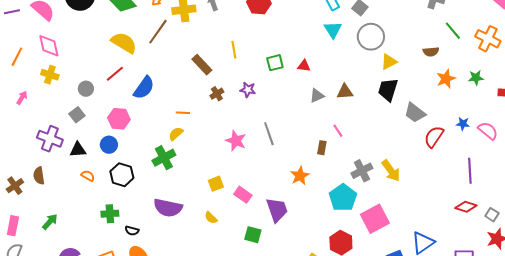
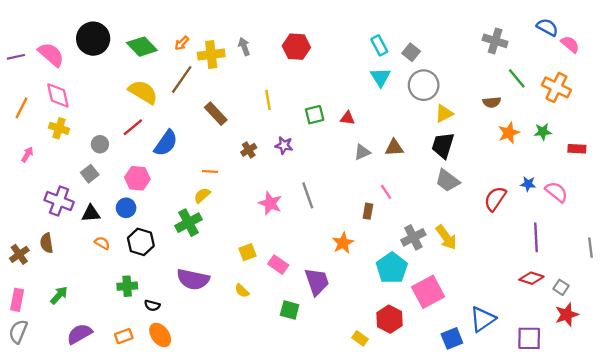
brown rectangle: (202, 65) -> (216, 114), moved
gray trapezoid: (415, 113) -> (447, 181), moved

